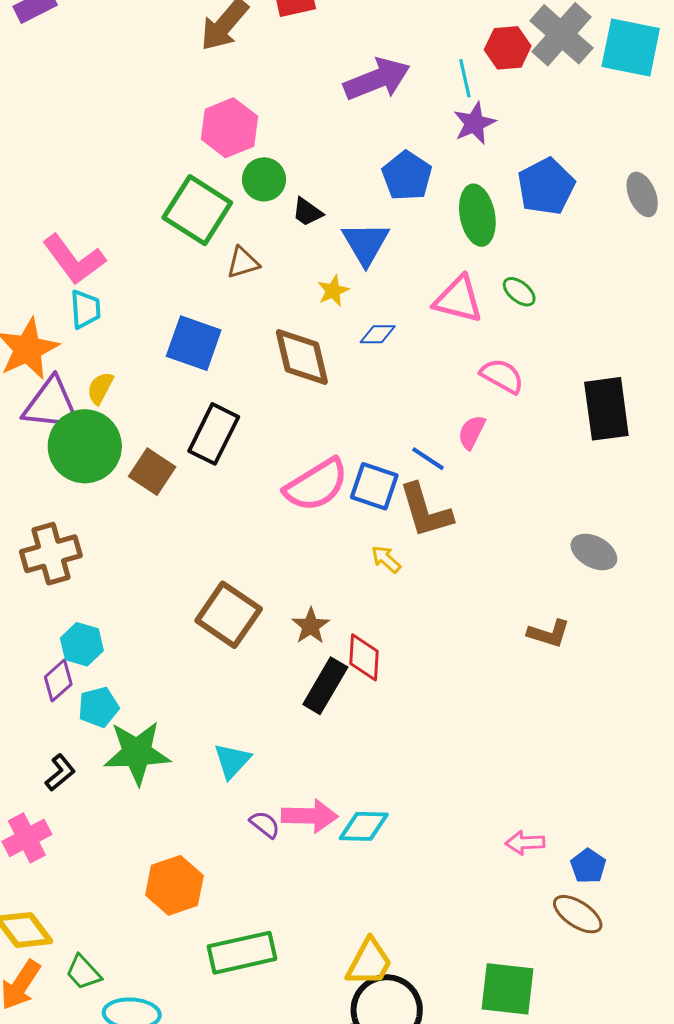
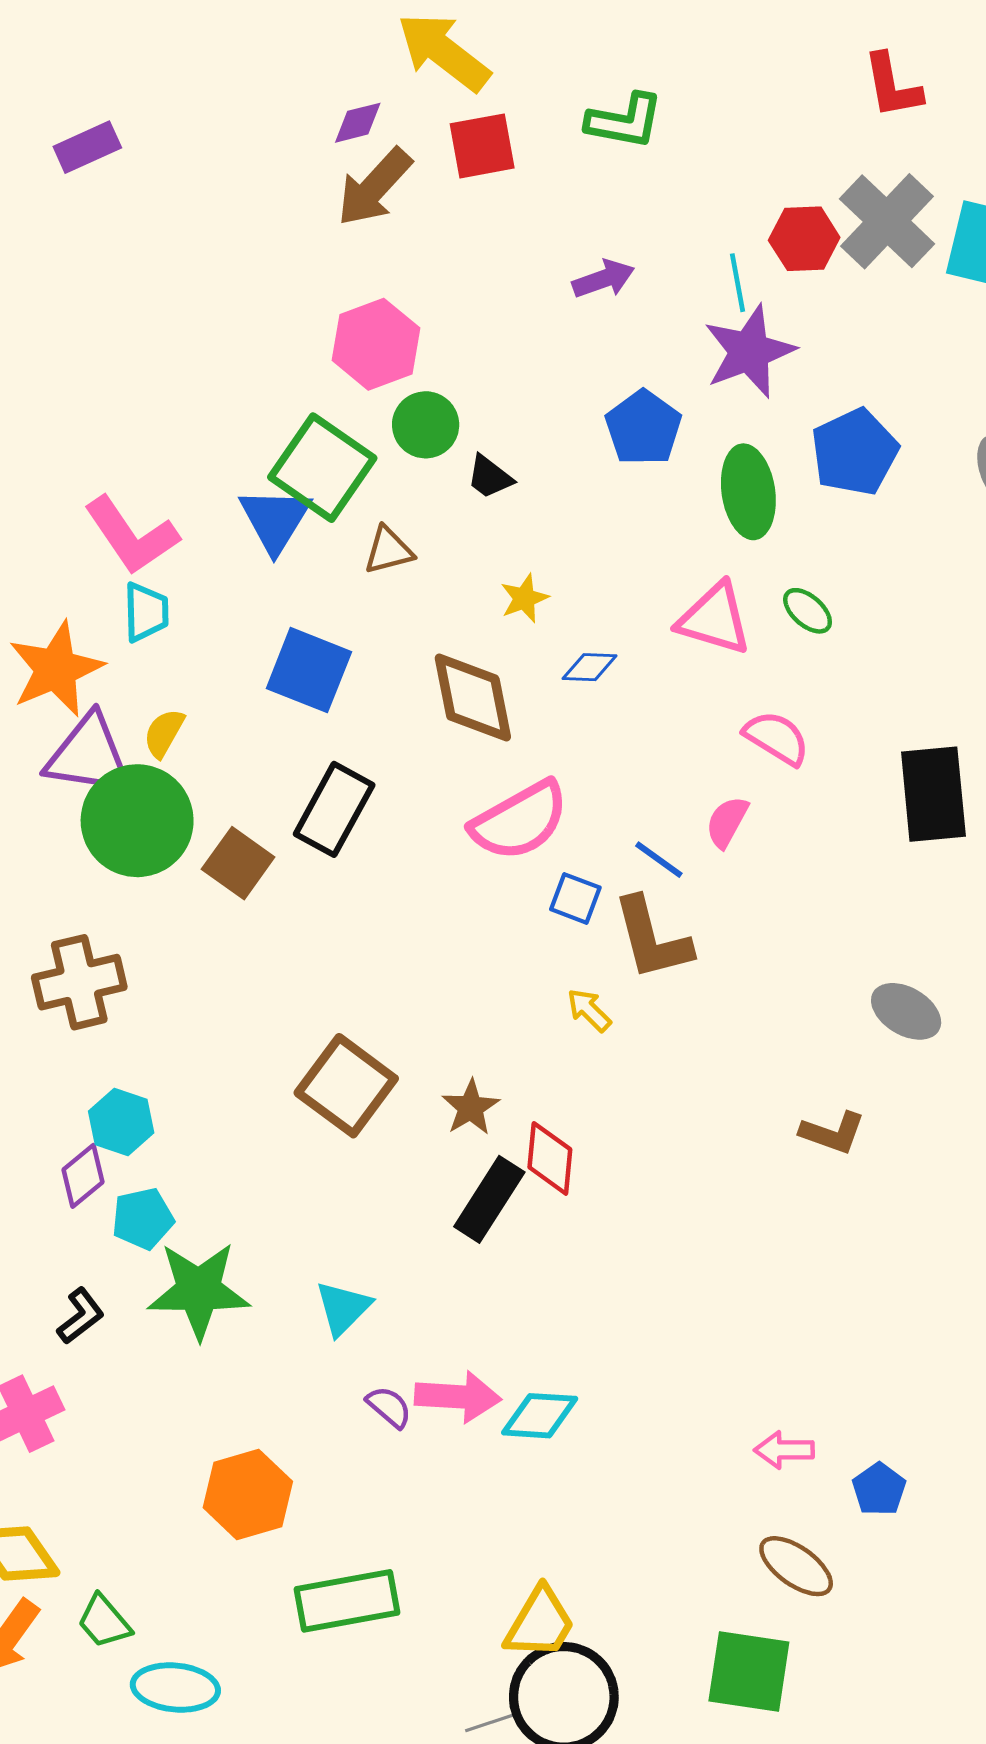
purple arrow: (377, 79) -> (603, 279), size x0.6
purple star: (474, 123) -> (749, 352), size x1.4
blue triangle: (366, 243) -> (275, 520), moved
pink semicircle: (316, 485) -> (520, 821), moved
blue square: (374, 486) -> (575, 898), size x0.7
brown ellipse: (578, 914) -> (796, 1566), moved

